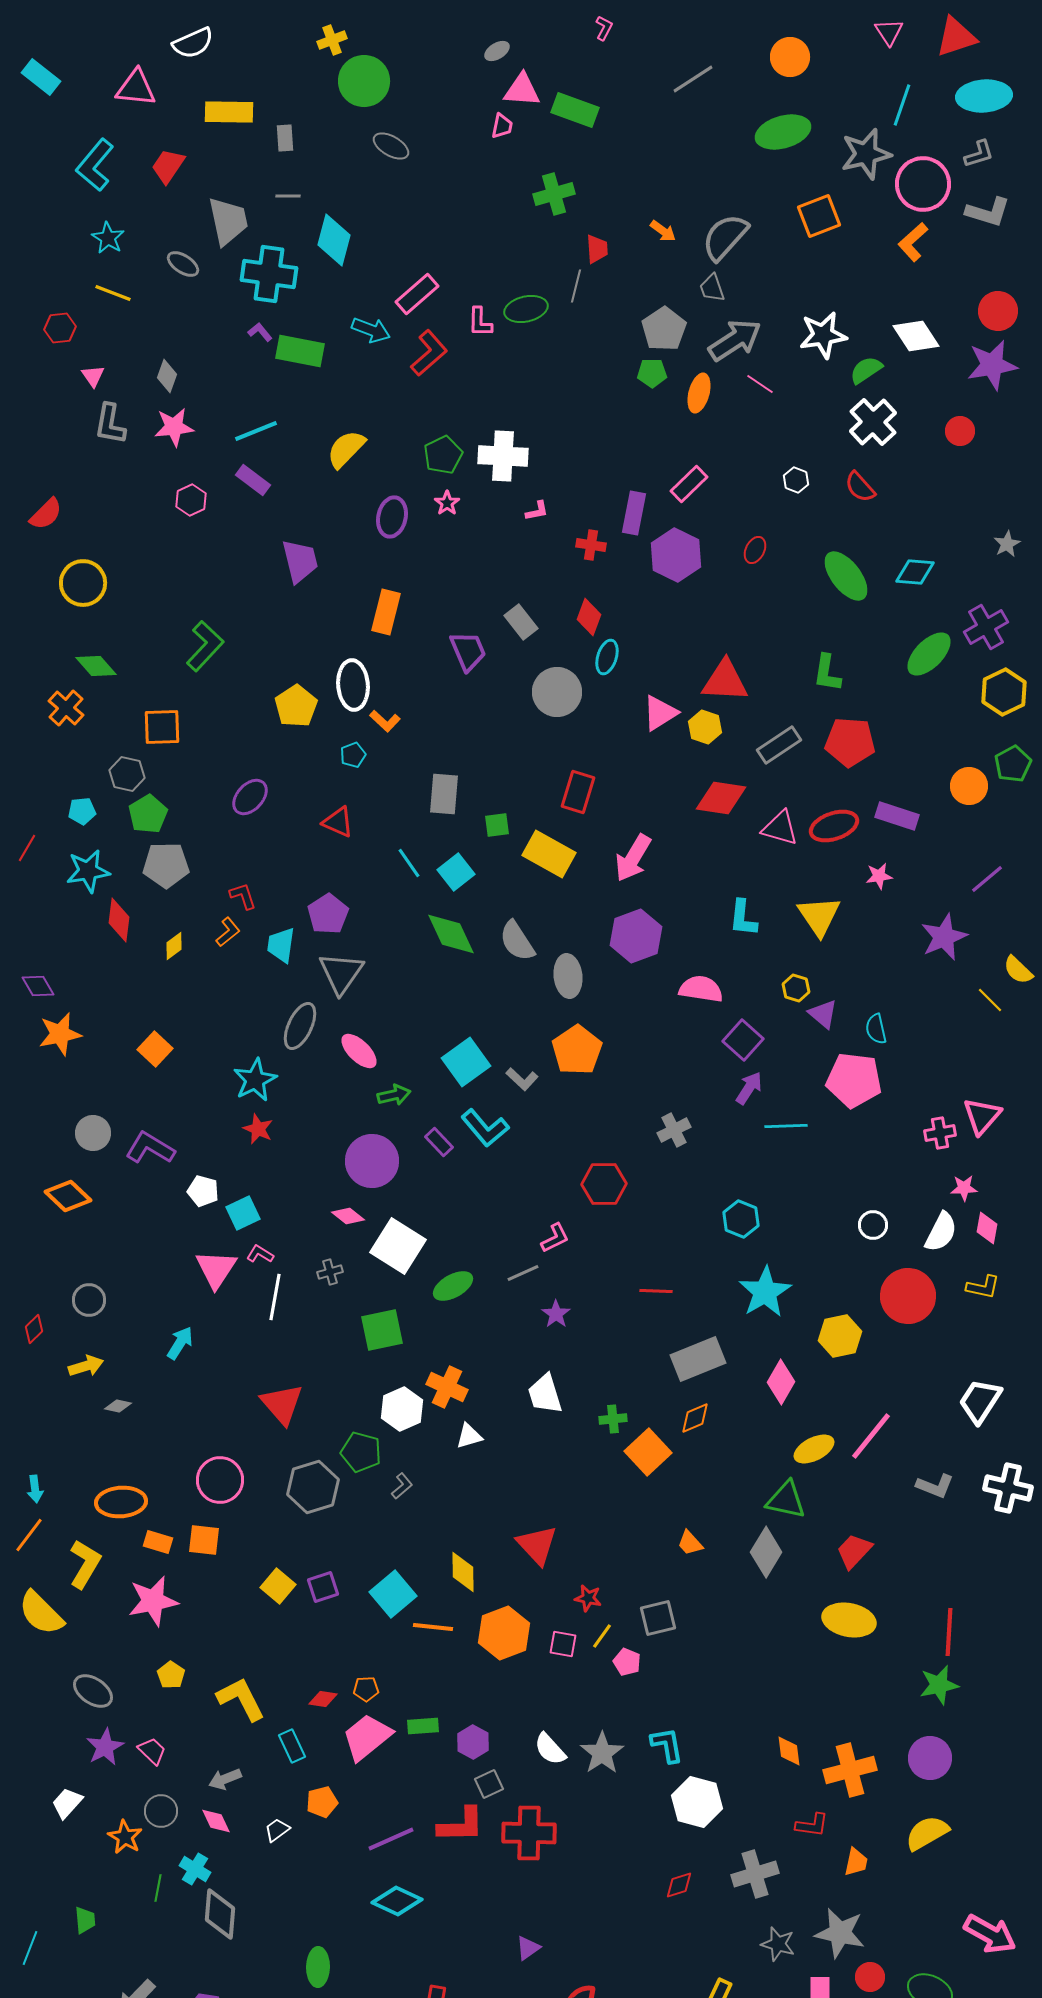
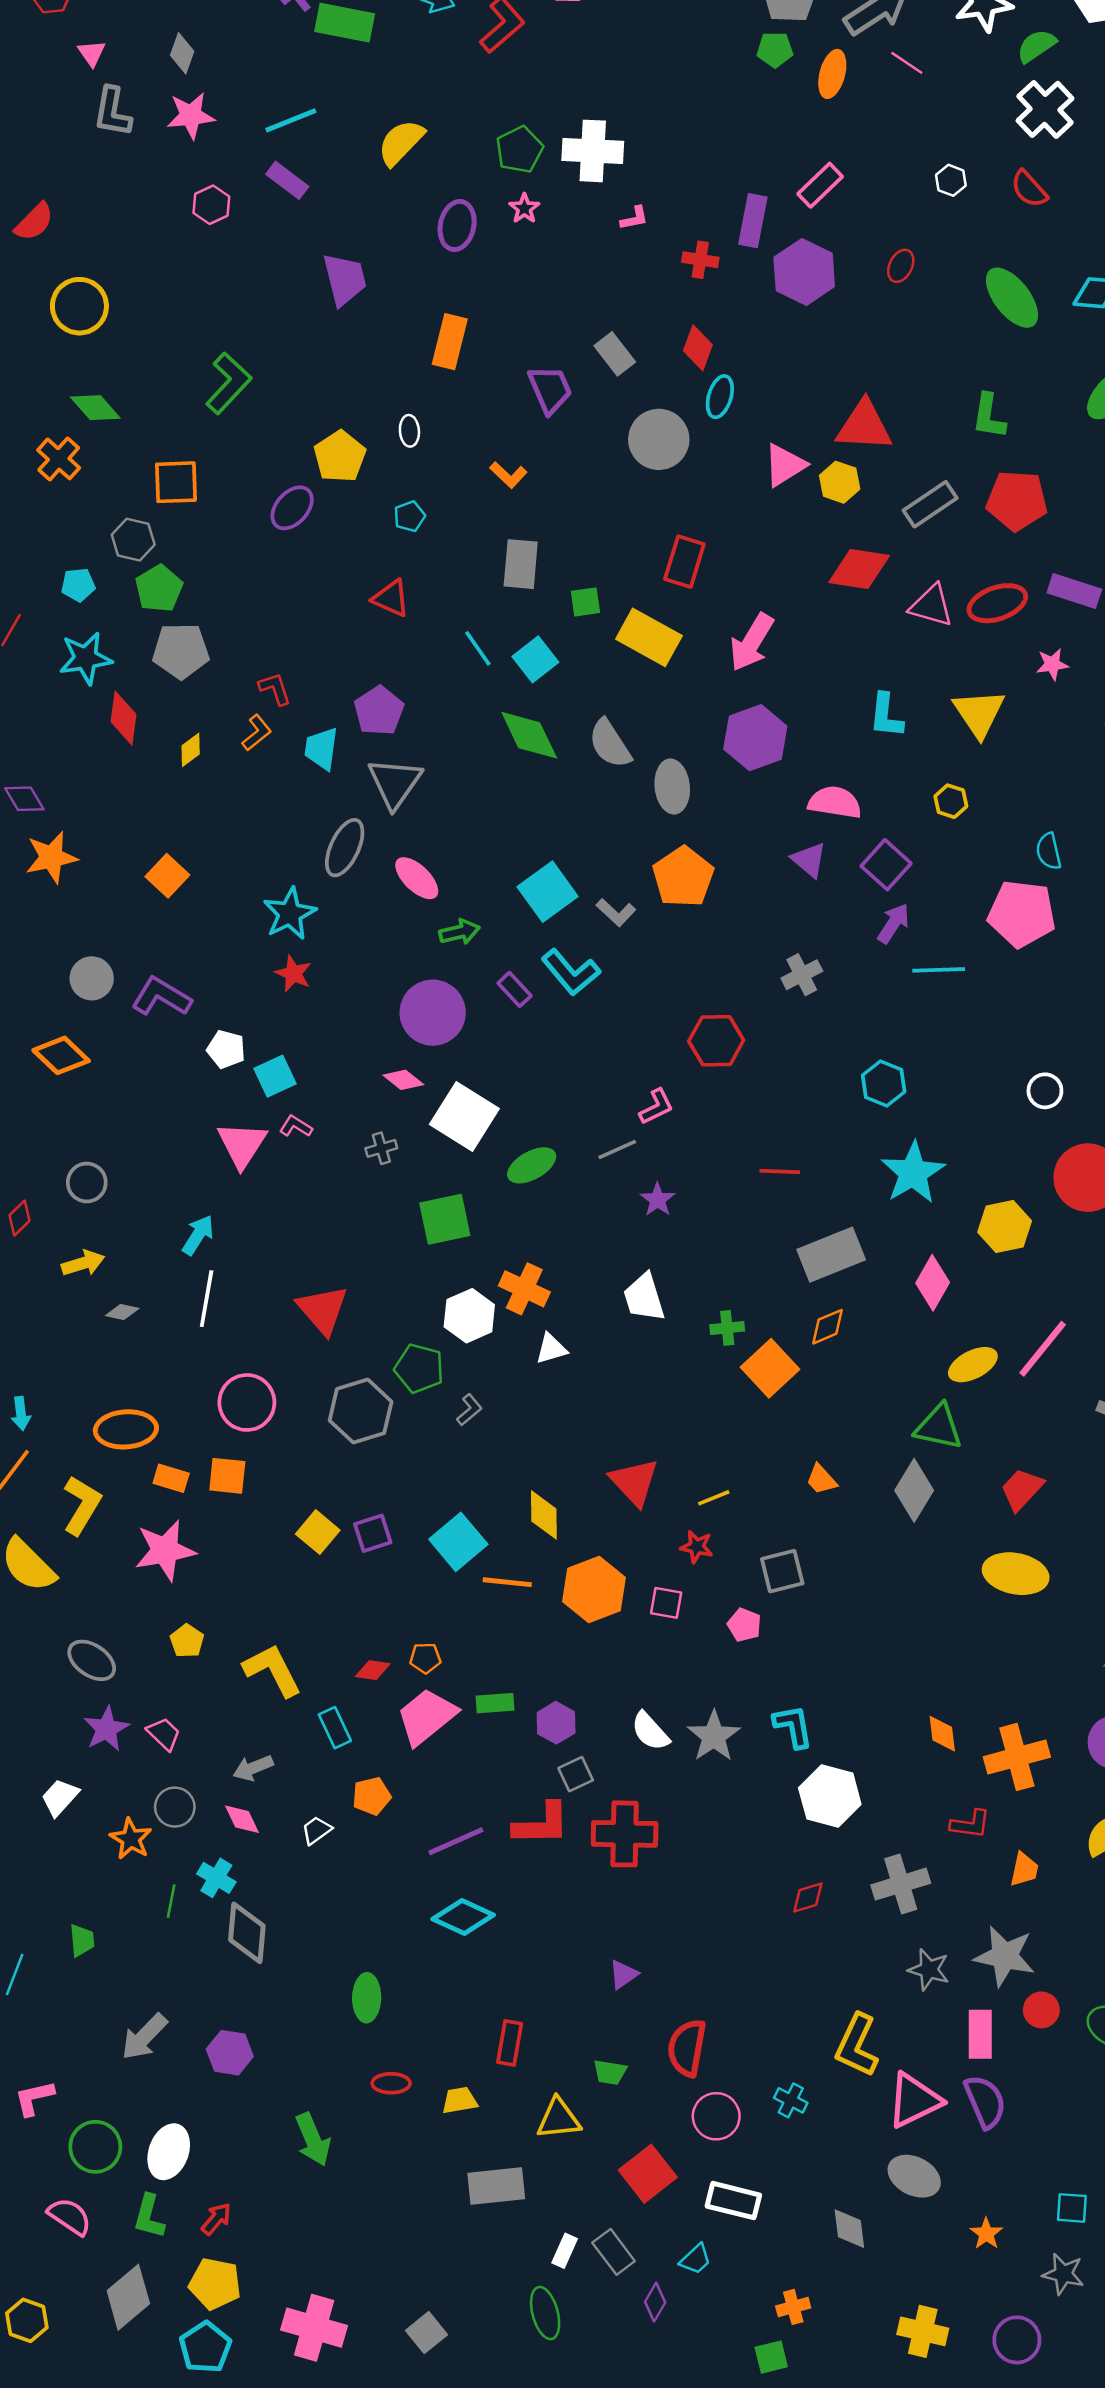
white ellipse: (353, 685) -> (409, 431), size x0.5
orange L-shape: (385, 721) -> (508, 475), moved
purple ellipse: (250, 797) -> (292, 508), moved
purple triangle: (823, 1014) -> (809, 860), moved
white line: (275, 1297) -> (207, 1299), moved
yellow line: (602, 1636) -> (714, 1498), moved, turned 32

